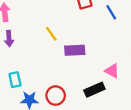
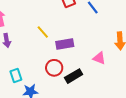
black rectangle: (94, 90) -> (74, 76), moved
red circle: (56, 96) -> (54, 68), moved

